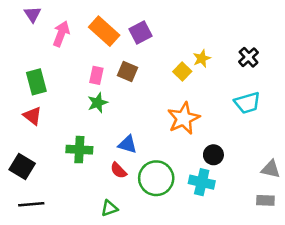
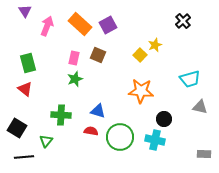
black cross: (249, 57) -> (183, 21), moved
orange star: (183, 118) -> (141, 91), turned 30
gray triangle: (271, 169) -> (200, 107), moved
red semicircle: (118, 170) -> (91, 131), turned 144
green triangle: (109, 208) -> (46, 141), moved, turned -32

